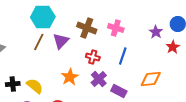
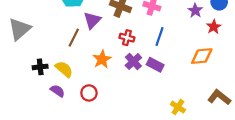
brown line: (39, 42) -> (74, 38), moved
orange diamond: (151, 79) -> (202, 56), moved
purple rectangle: (119, 91) -> (155, 65), moved

